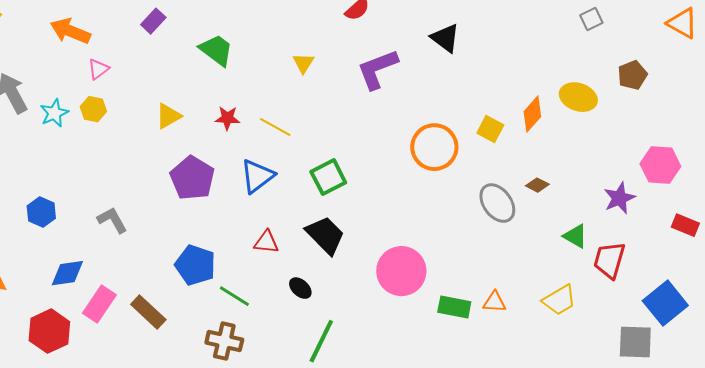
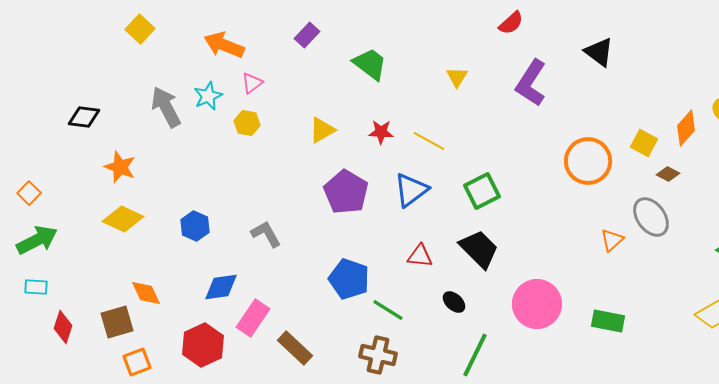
purple L-shape: (377, 69) -> (531, 83), turned -36
cyan star: (54, 113) -> (208, 96), moved
brown diamond: (537, 185) -> (668, 174), moved
pink circle: (401, 271) -> (537, 304), moved
orange triangle: (494, 302) -> (612, 240), moved, turned -45
brown rectangle: (148, 312) -> (295, 348), moved

